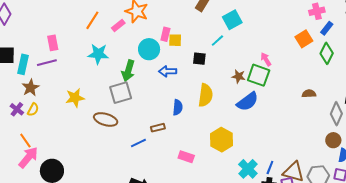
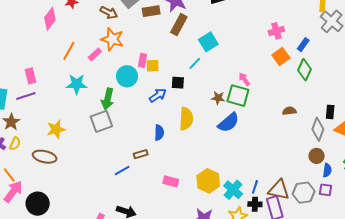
pink cross: (317, 11) -> (276, 31), moved
blue arrow: (168, 71) -> (158, 95), moved, turned 150
brown ellipse: (106, 119) -> (45, 157), moved
yellow hexagon: (222, 140) -> (208, 181), moved

